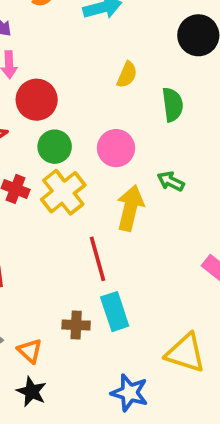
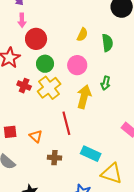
yellow semicircle: (127, 75) -> (82, 35), moved
green arrow: (171, 181) -> (106, 83), turned -104
cyan rectangle: (115, 312) -> (91, 154), moved, turned -48
orange triangle: (30, 351) -> (36, 136), moved

